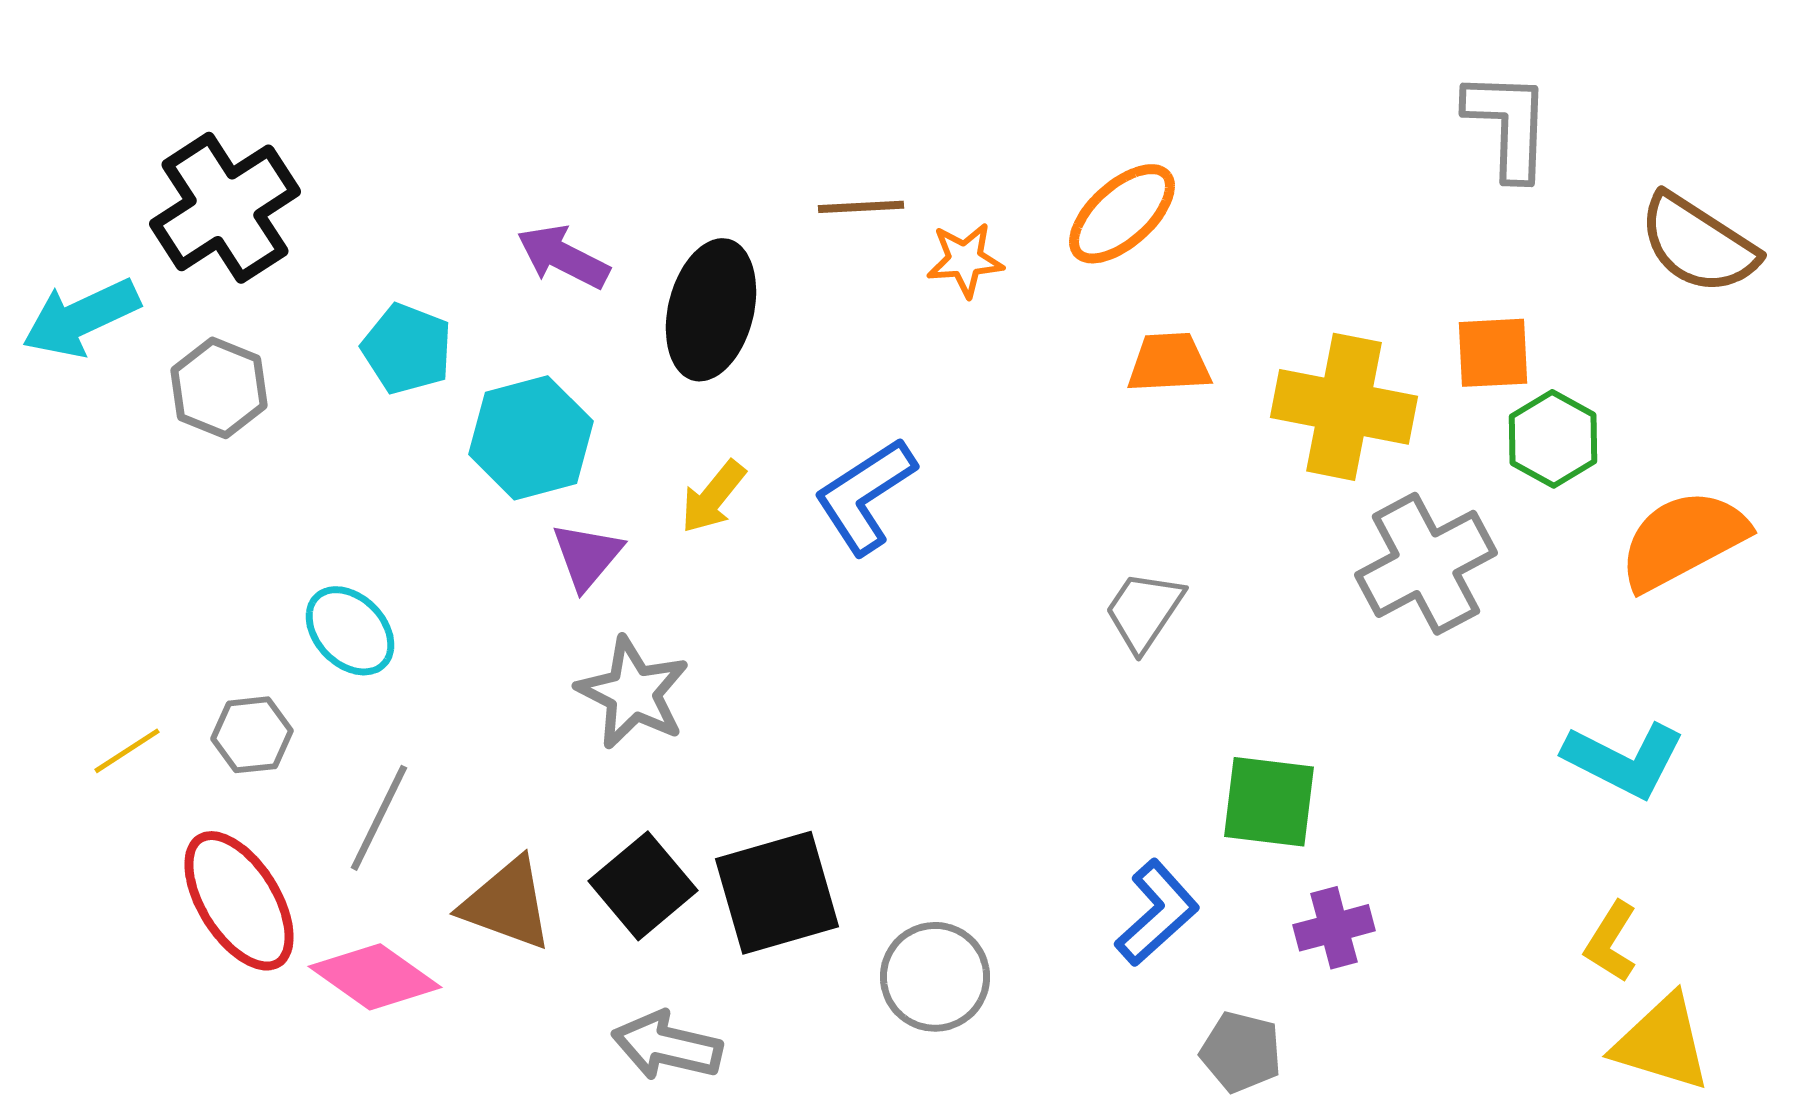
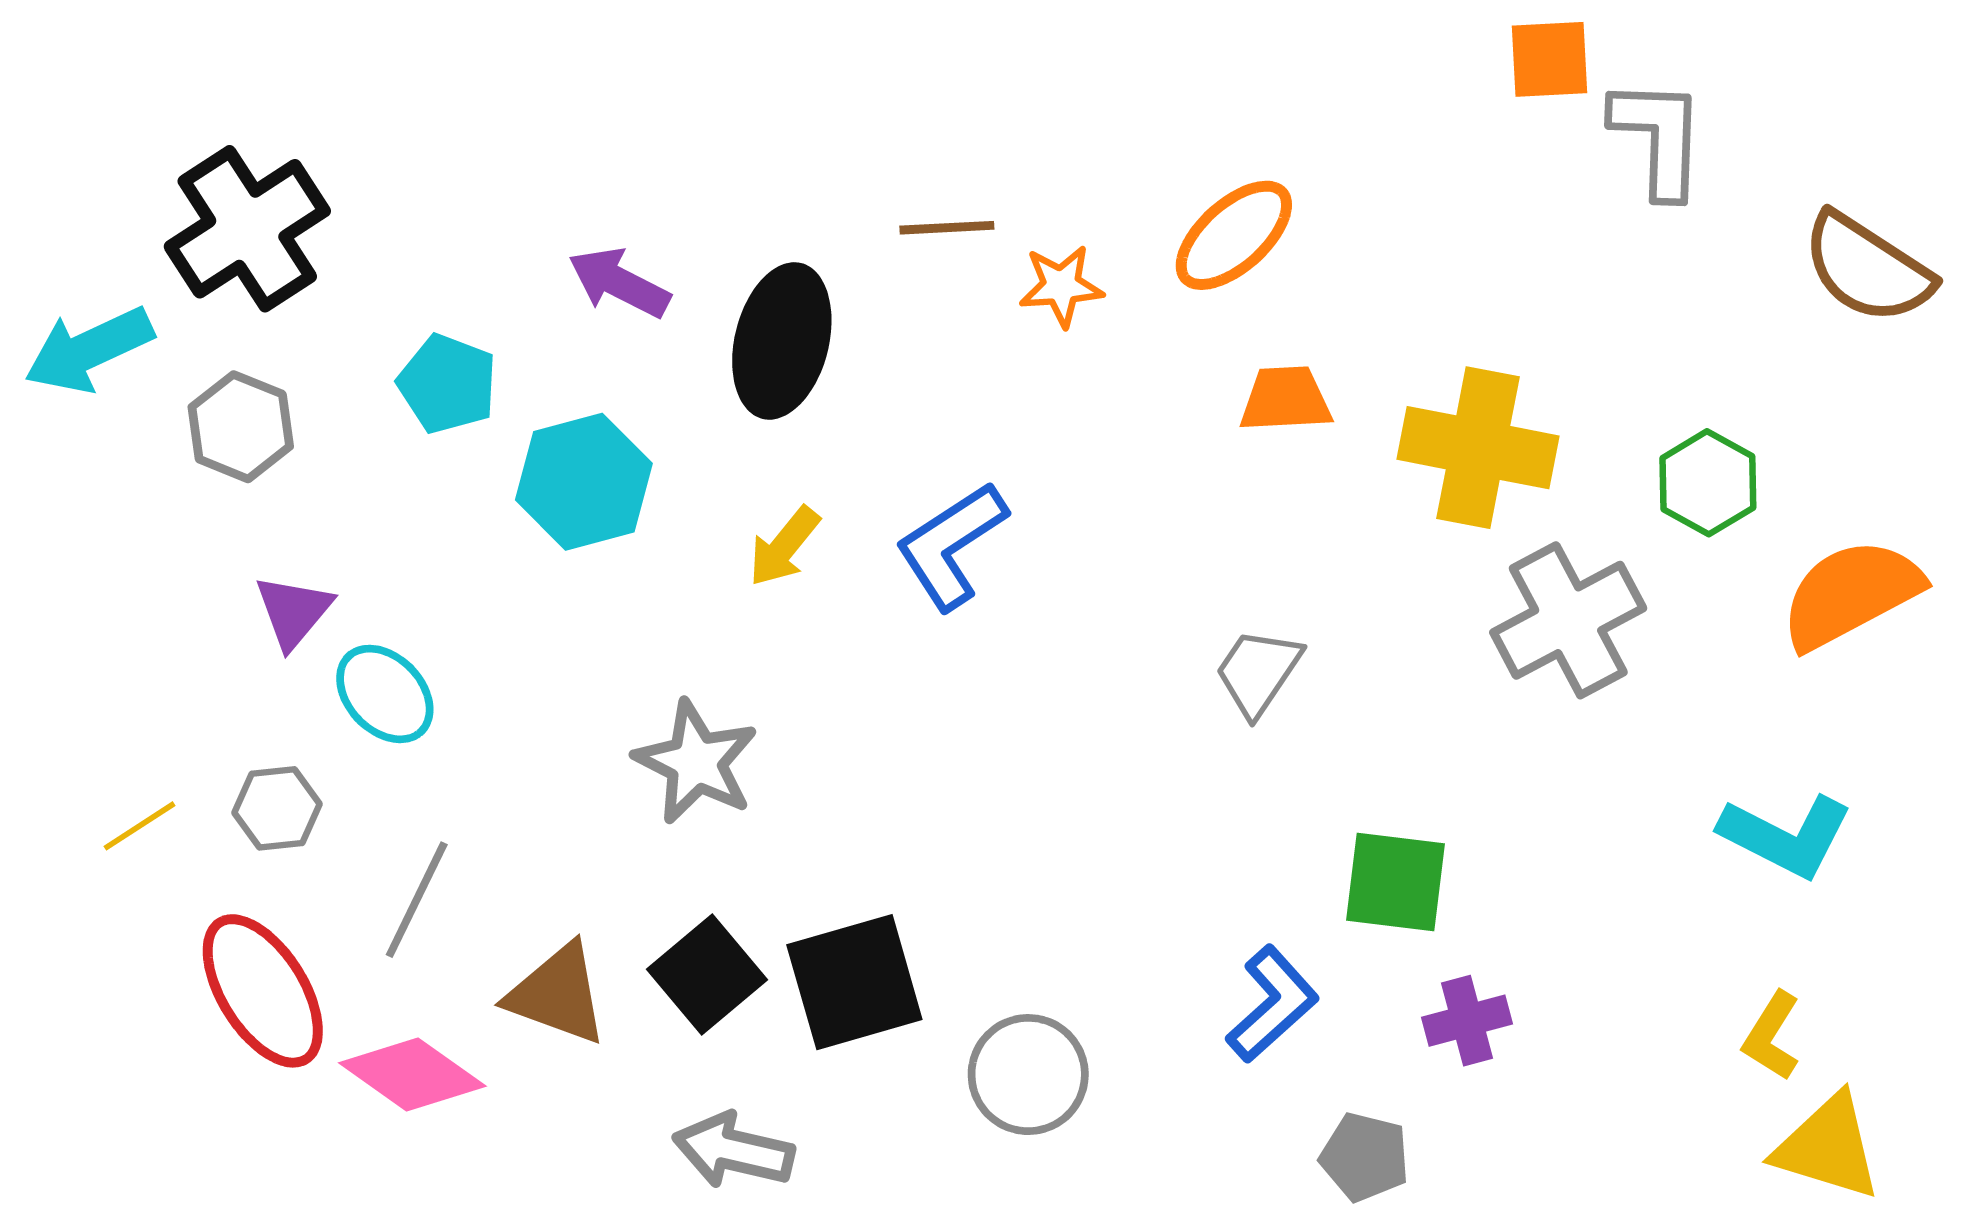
orange square: (1493, 353) -> (1549, 59), moved
purple triangle: (587, 556) -> (294, 611), moved

